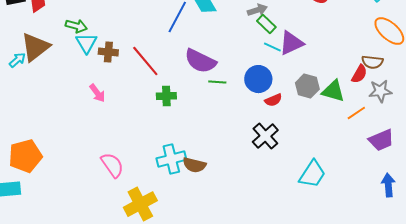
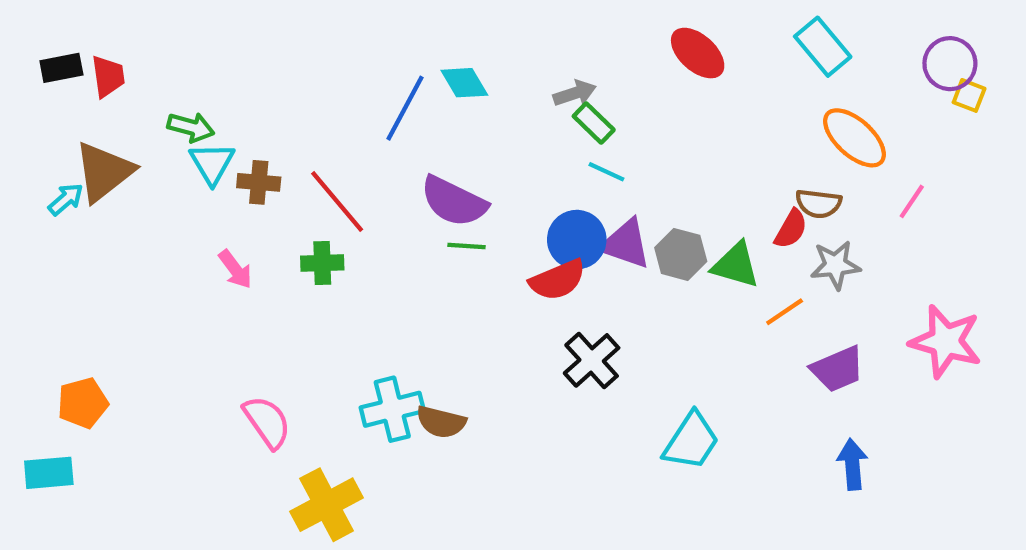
purple triangle: (291, 43) -> (626, 244), moved, turned 44
green line: (217, 82) -> (466, 246), moved
green cross: (166, 96) -> (322, 263), moved
red semicircle: (273, 100) -> (558, 280), moved, size x1.5
orange pentagon: (25, 156) -> (83, 403), size x0.7

